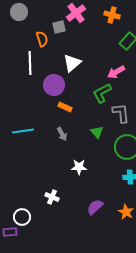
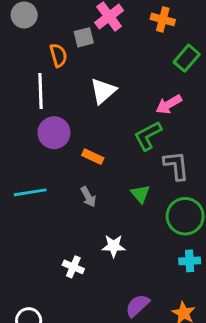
purple circle: (54, 85) -> (54, 133), moved
white cross: (52, 197) -> (73, 267), moved

